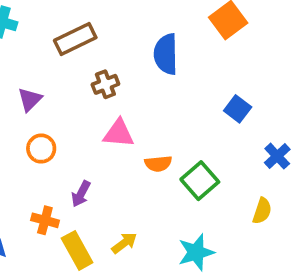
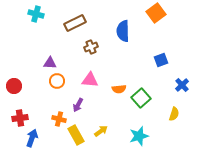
purple triangle: (30, 99) -> (50, 63), moved, turned 48
blue square: (238, 109) -> (161, 60), turned 32
pink triangle: (119, 133) -> (90, 80), moved

